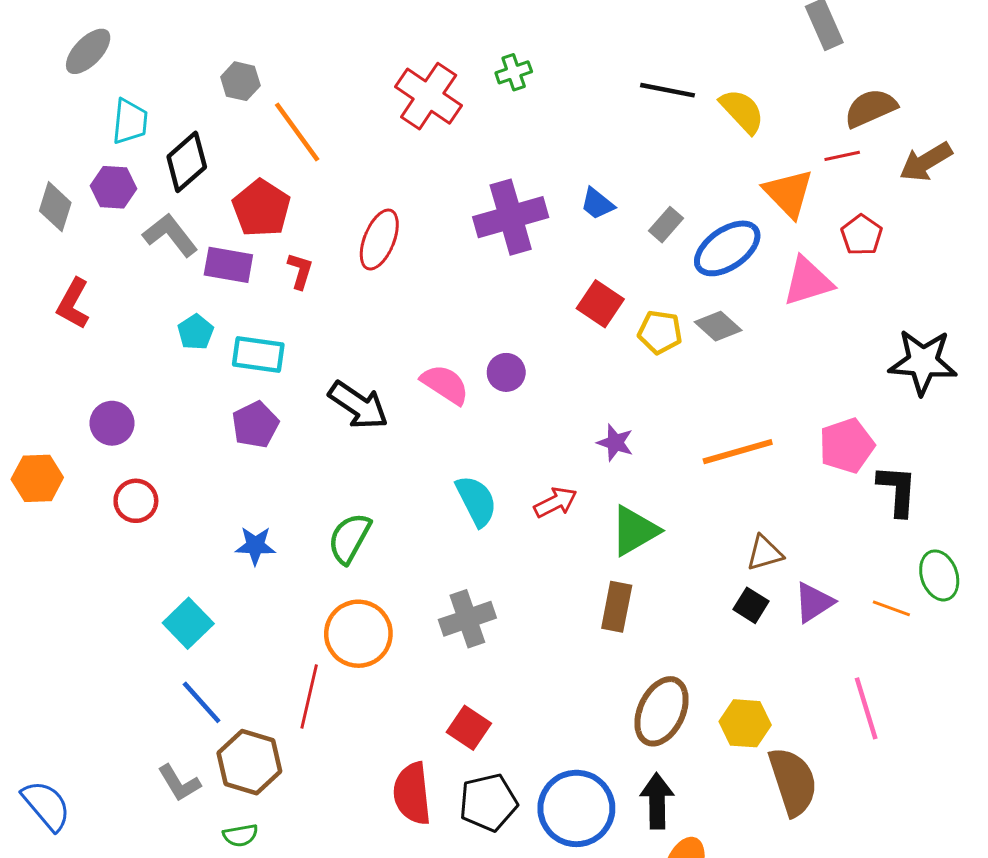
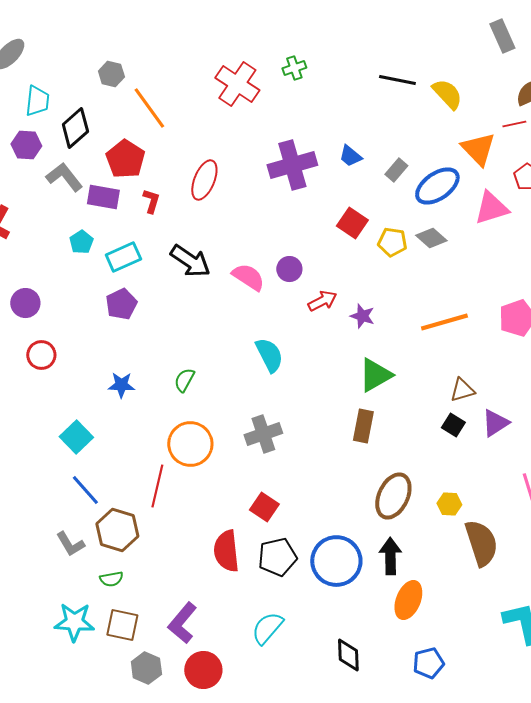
cyan rectangle: (258, 354) -> (123, 257), turned -32
black arrow: (358, 405) -> (190, 261), moved
red arrow: (555, 502) -> (322, 301), moved
green semicircle: (349, 538) -> (184, 380), size x0.7
yellow hexagon: (745, 723) -> (449, 504), size x0.7

